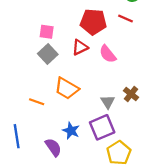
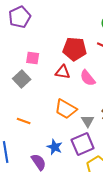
red triangle: (80, 47) -> (63, 72), turned 35
gray square: (48, 54) -> (22, 79), moved
orange trapezoid: (67, 88) -> (66, 109), moved

